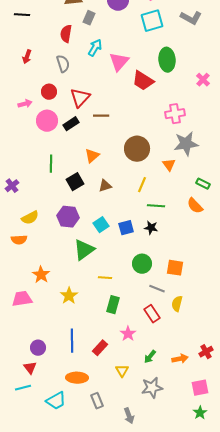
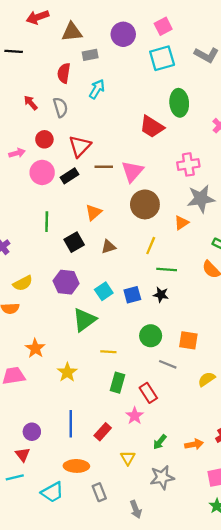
gray rectangle: (89, 18) -> (90, 55), turned 56
red arrow: (27, 57) -> (31, 103), moved, turned 120
pink triangle: (119, 62) -> (132, 171), moved
orange triangle: (169, 165) -> (181, 223), turned 32
yellow semicircle: (177, 304) -> (207, 379), moved, turned 42
red rectangle: (152, 314) -> (148, 393), moved

